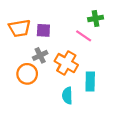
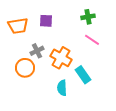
purple square: (43, 30) -> (46, 21), moved
pink line: (84, 36) -> (92, 40), moved
cyan rectangle: (90, 81) -> (83, 75), turned -36

